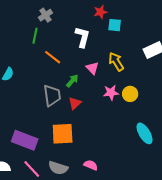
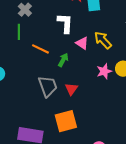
pink triangle: (92, 68) -> (82, 43), moved
green arrow: (72, 81) -> (63, 60), moved

